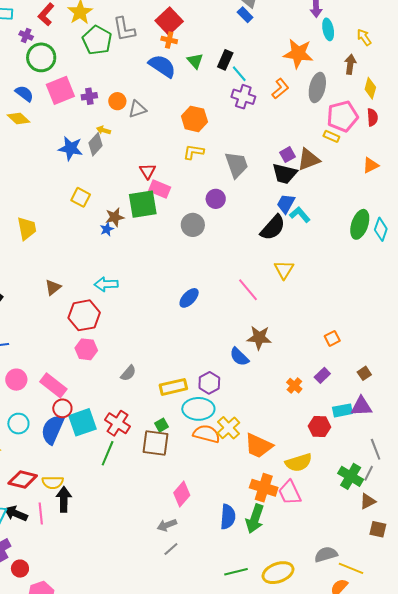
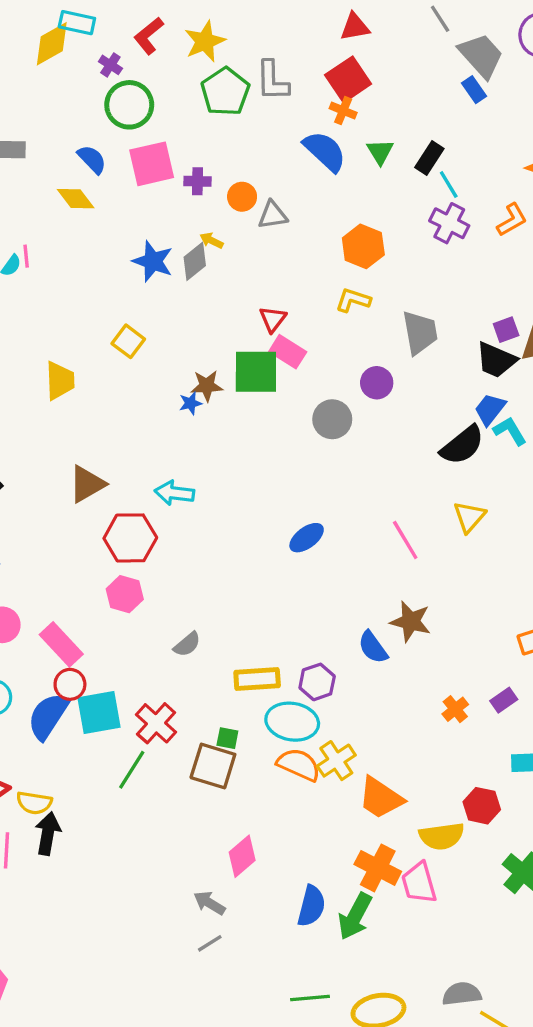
yellow square: (81, 197) -> (128, 341), moved
brown triangle: (53, 287) -> (87, 484), size x1.4
green square: (161, 425) -> (227, 738), turned 32
red hexagon: (319, 426) -> (482, 806), moved
gray arrow: (167, 525) -> (209, 903), turned 42

